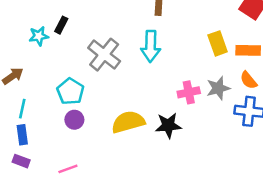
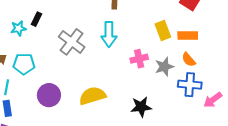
cyan pentagon: (70, 91) -> (24, 64), moved, turned -30
pink cross: (189, 92) -> (139, 59), moved
purple circle: (74, 120) -> (49, 95), size x1.5
black star: (168, 125) -> (141, 107), moved

